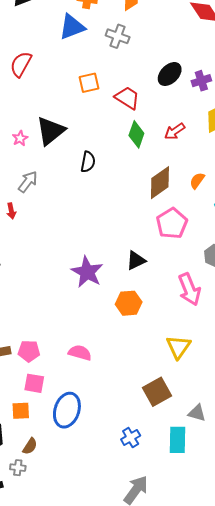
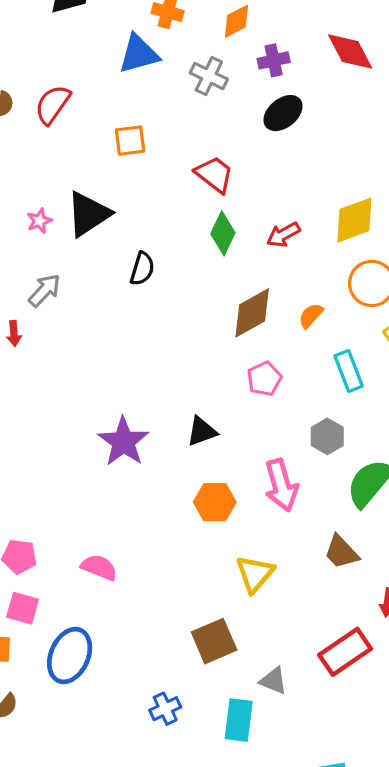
black ellipse: (170, 74) -> (283, 113), moved
purple cross: (201, 81) -> (274, 60), moved
orange square: (89, 83) -> (130, 141), moved
pink pentagon: (172, 223) -> (264, 379), size x0.7
orange hexagon: (129, 303) -> (215, 502), moved

